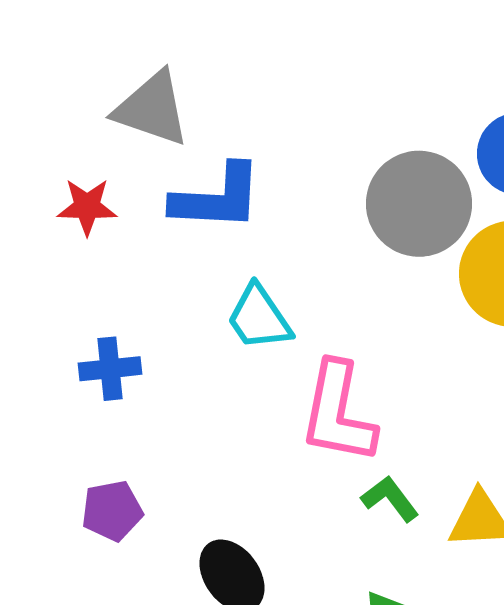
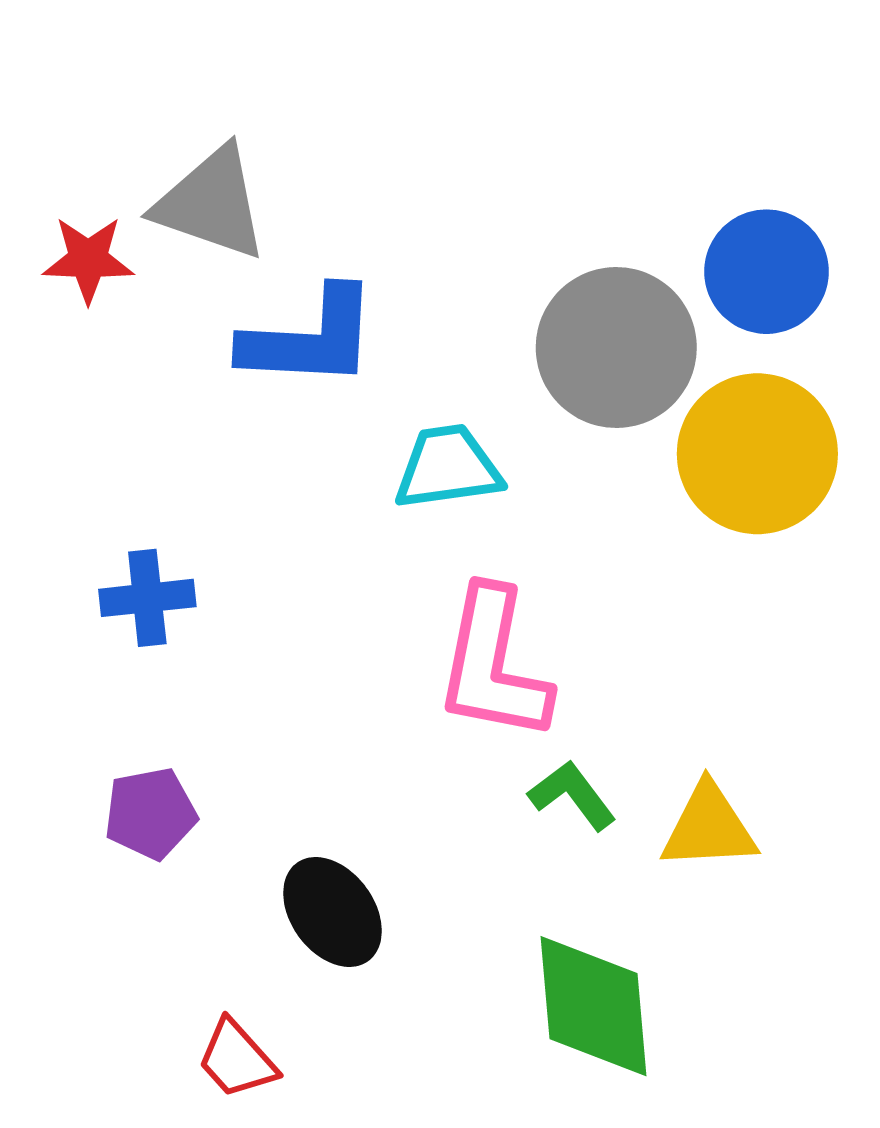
red star: (87, 207) -> (88, 259), moved
cyan trapezoid: (259, 318) -> (448, 467), moved, turned 116

